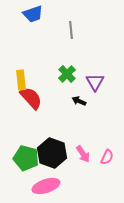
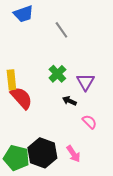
gray line: (71, 30) -> (61, 30), turned -30
pink semicircle: (107, 157) -> (89, 122), moved, turned -70

